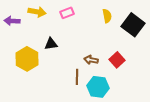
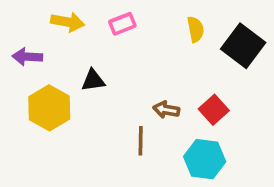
purple arrow: (12, 21) -> (27, 57), moved
cyan hexagon: (98, 87) -> (205, 159), moved

